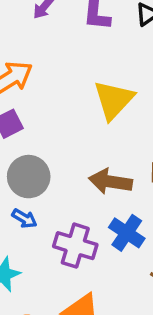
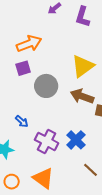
gray circle: (29, 177) -> (46, 86), moved
brown arrow: (110, 182) -> (82, 96), moved

